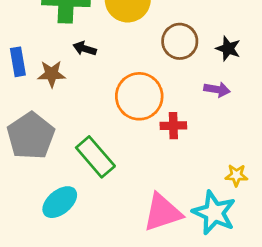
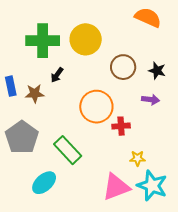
black arrow: (85, 49) -> (57, 75), turned -70
yellow star: (236, 175) -> (138, 158), moved

